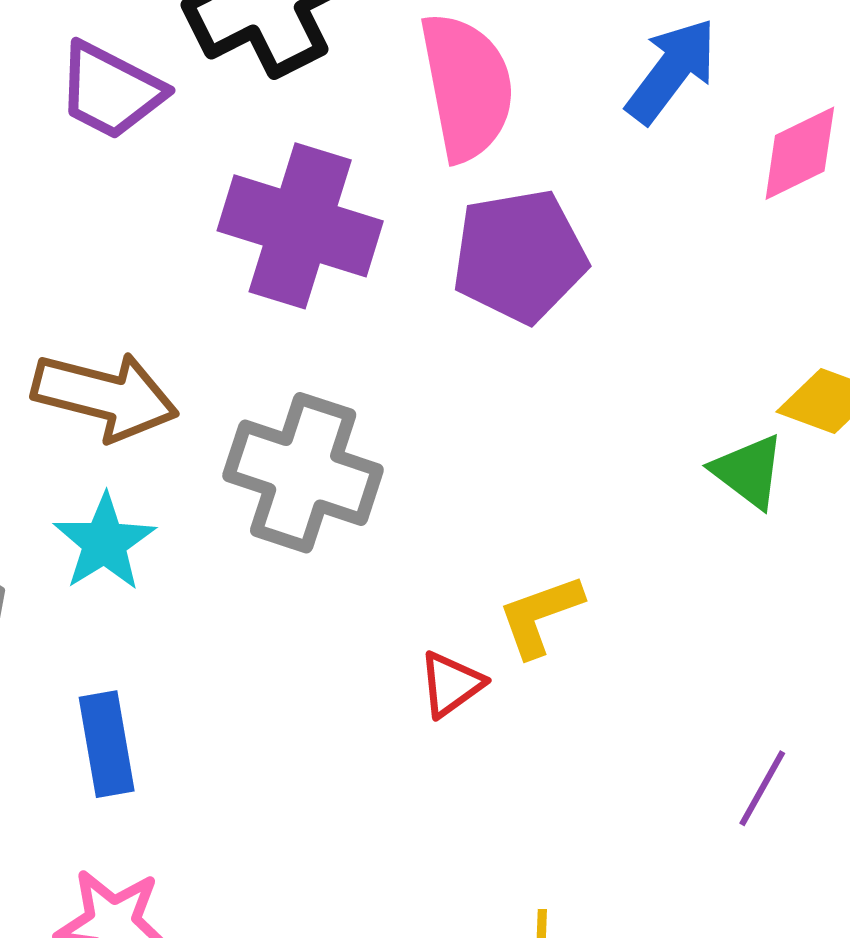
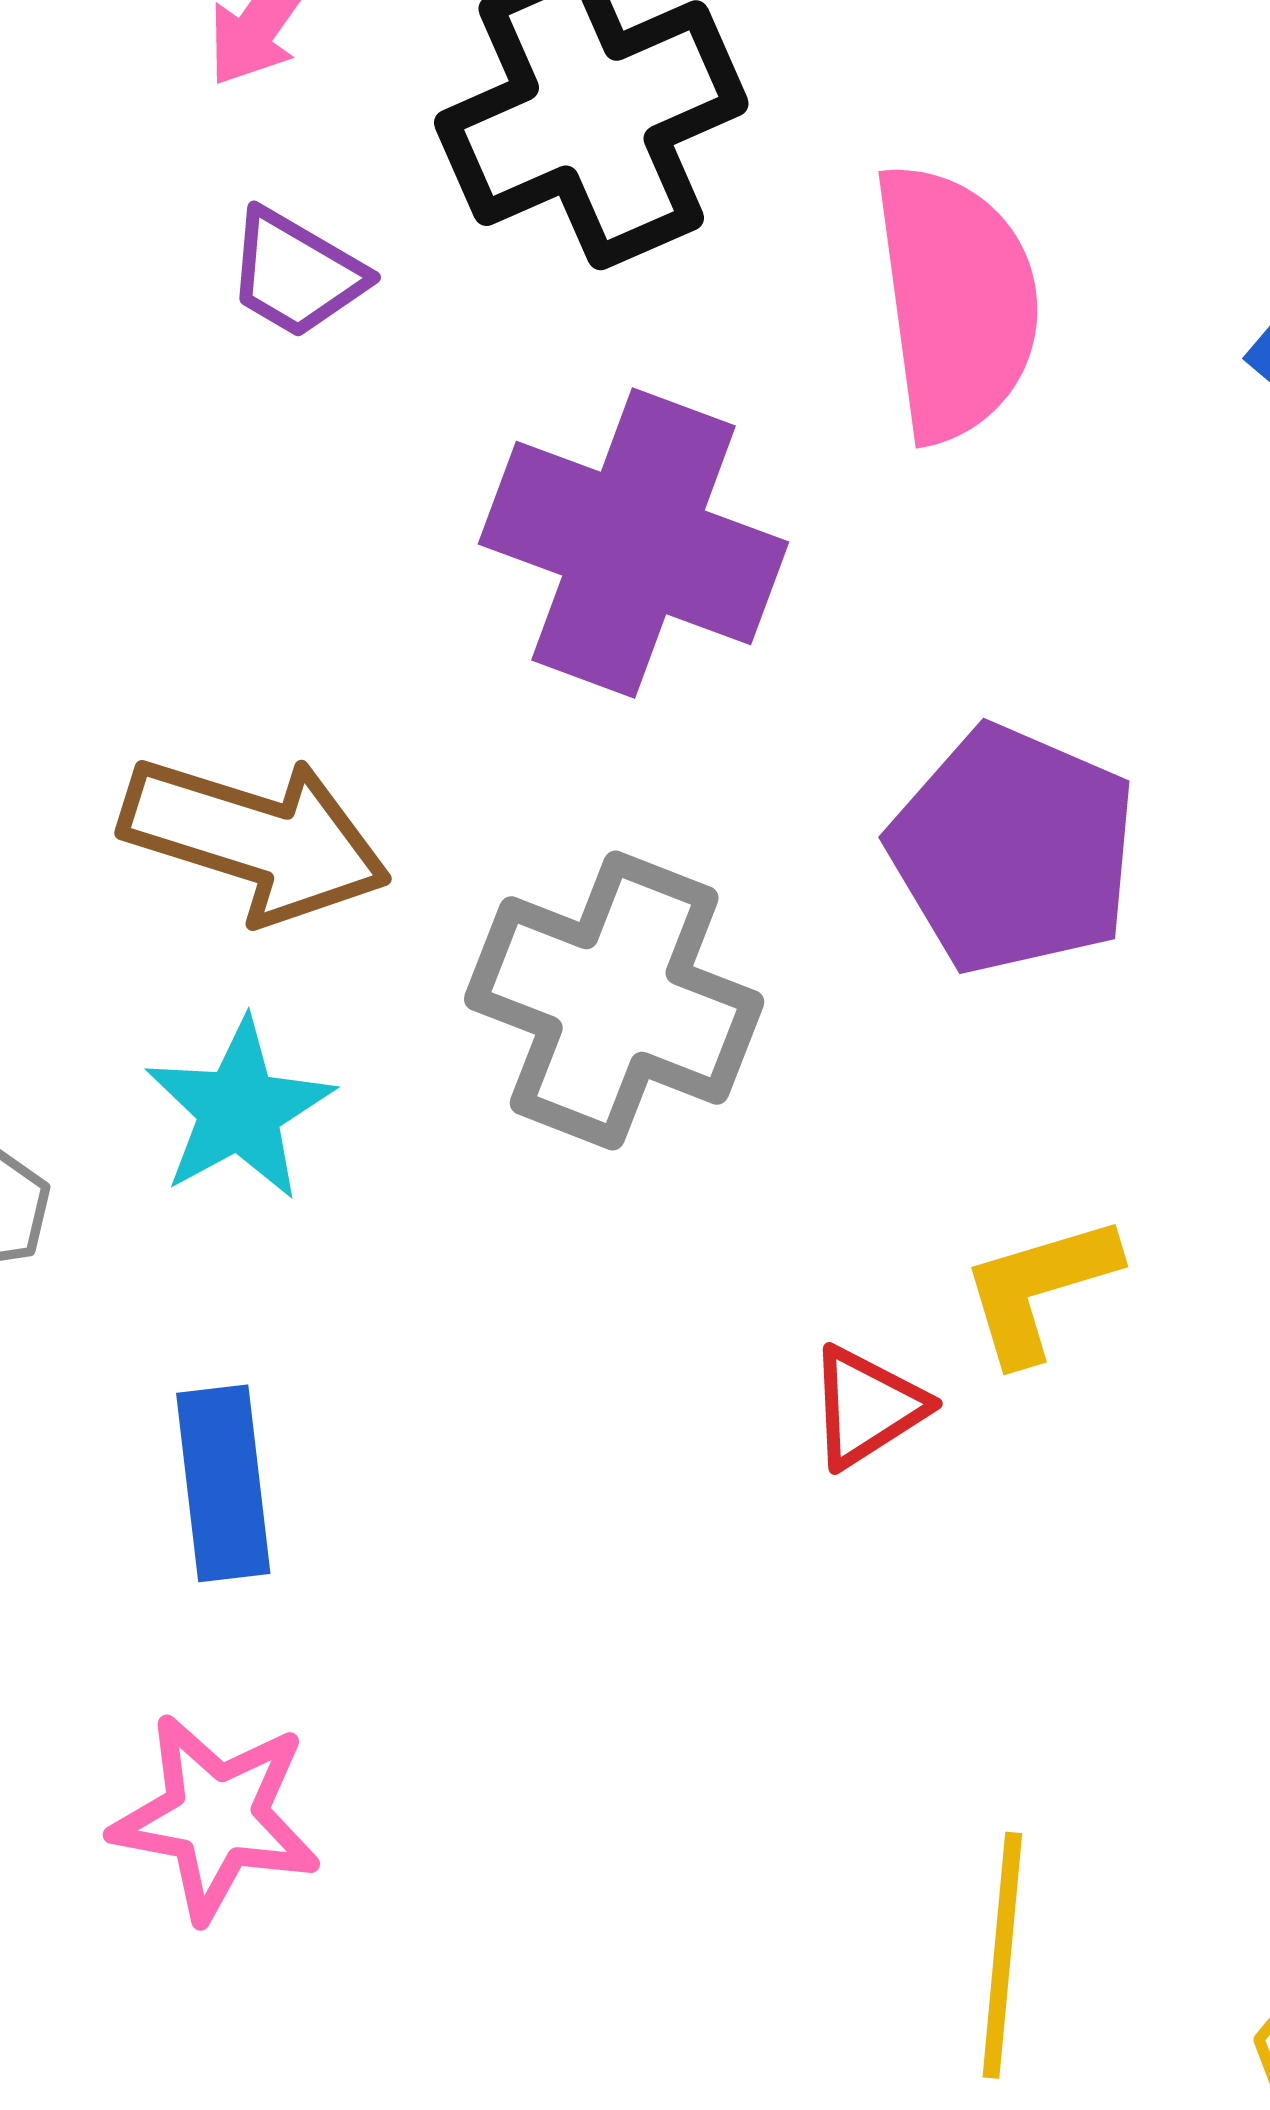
purple trapezoid: (111, 91) -> (296, 273), size x0.7
purple pentagon: (520, 256) -> (1013, 850), moved, turned 30

